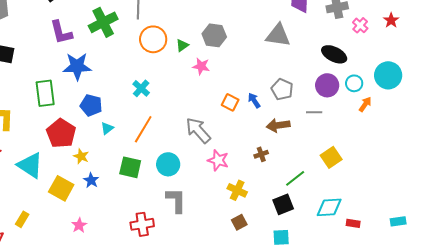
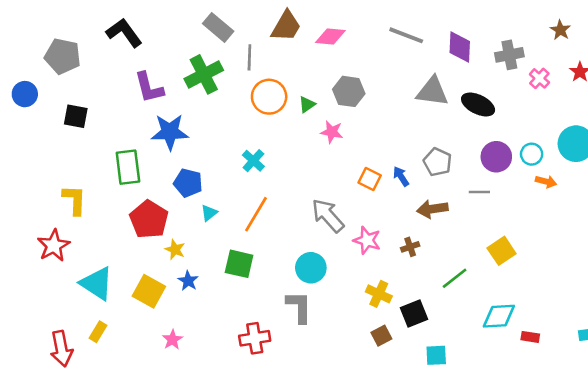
black ellipse: (334, 54) -> (478, 104), moved
orange arrow: (365, 104) -> (546, 182), turned 70
pink star: (218, 160) -> (367, 240), moved
cyan circle: (168, 164) -> (311, 268), moved
cyan triangle: (30, 165) -> (97, 283), moved
black square: (283, 204) -> (414, 313), moved

